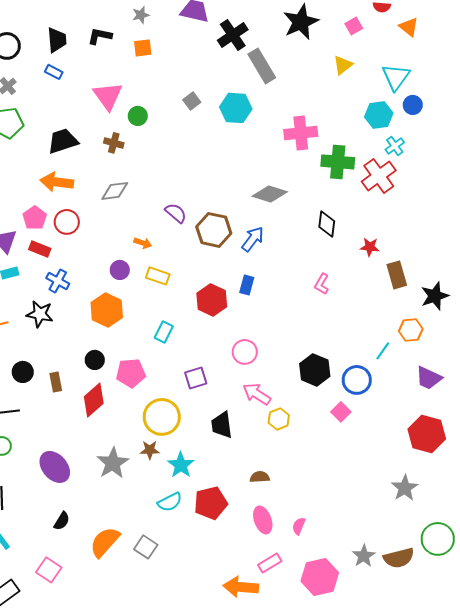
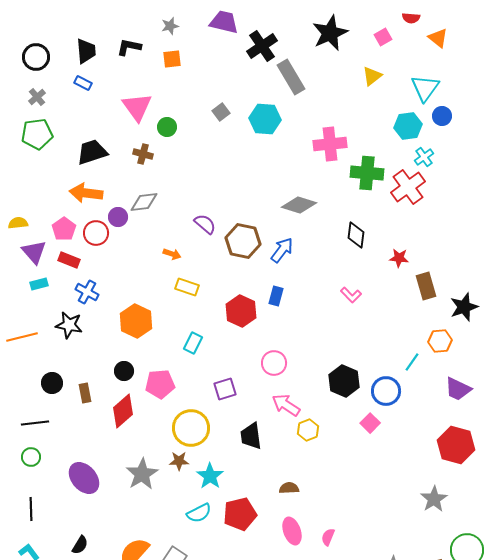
purple circle: (120, 270) -> (118, 217), moved
pink L-shape: (322, 284) -> (351, 295), turned -75
black semicircle: (62, 521) -> (80, 545), moved

